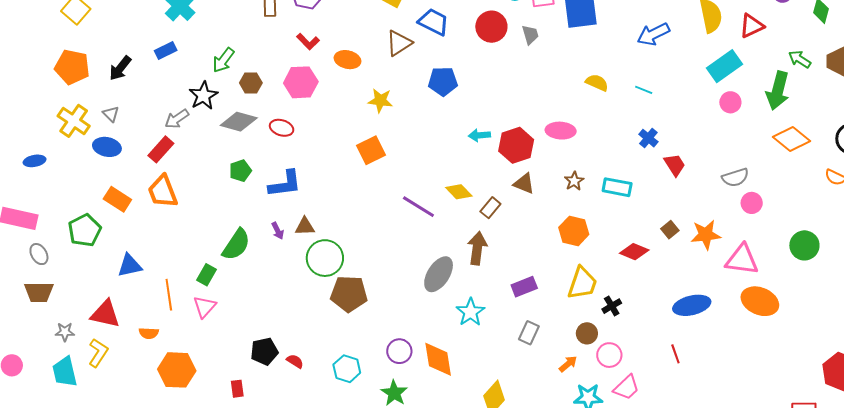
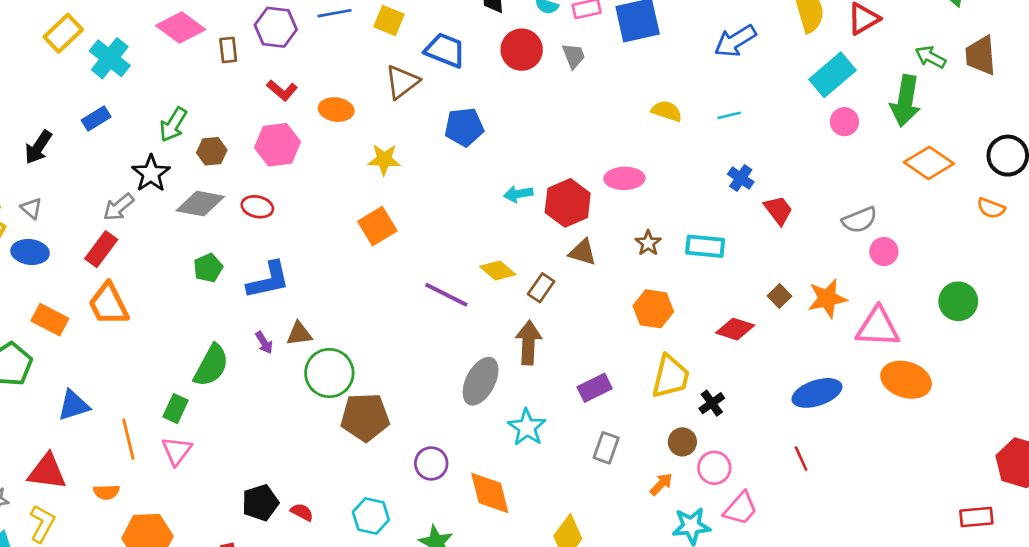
cyan line: (644, 90) -> (729, 115), turned -30
purple circle: (399, 351) -> (431, 463), moved

